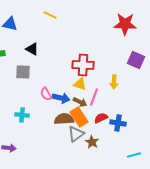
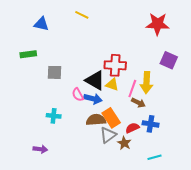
black triangle: (32, 49) -> (95, 80), moved, size x1.5
yellow arrow: (114, 82) -> (146, 83), size x1.5
pink line: (94, 97) -> (132, 89), moved
brown arrow: (80, 102) -> (138, 103), moved
red semicircle: (101, 118) -> (132, 128), moved
cyan line: (134, 155) -> (155, 157), moved

